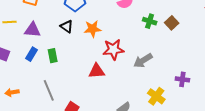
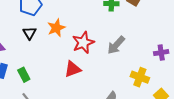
black triangle: (67, 27) -> (30, 33), turned 40
green rectangle: (53, 56) -> (24, 75), moved

